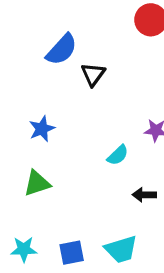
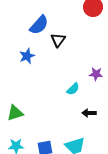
blue star: (42, 129) -> (27, 56), moved
green triangle: (37, 183) -> (15, 113), moved

